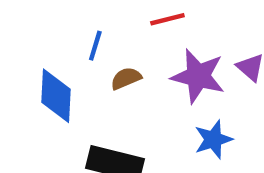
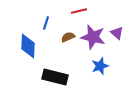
brown semicircle: (126, 78) -> (68, 37), moved

